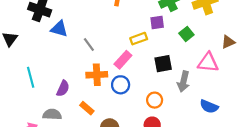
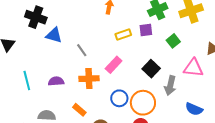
yellow rectangle: (139, 39) -> (123, 34), moved
black square: (163, 64) -> (151, 69), turned -36
blue circle: (121, 85) -> (119, 98), moved
purple semicircle: (63, 88) -> (56, 81), moved, turned -119
orange circle: (155, 100) -> (143, 103), size x1.6

